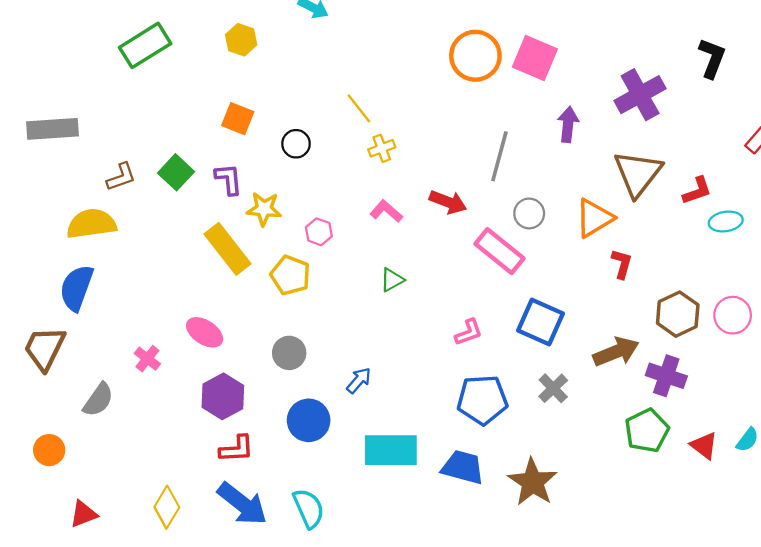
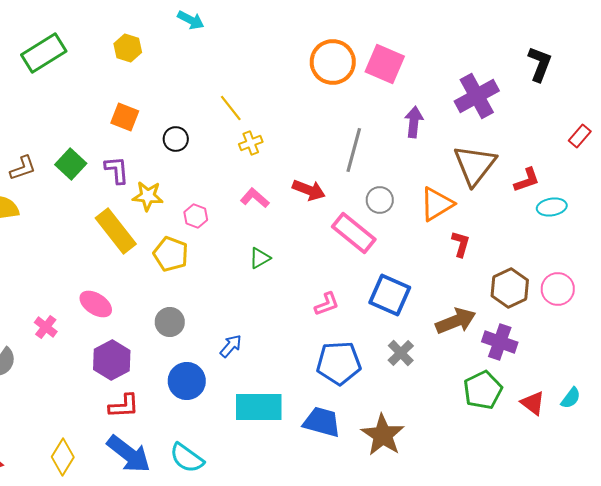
cyan semicircle: (309, 508) -> (187, 458), turned 150

